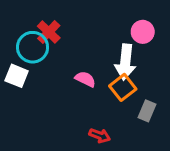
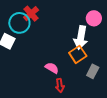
pink semicircle: (85, 79) -> (52, 68), moved
red arrow: (100, 136) -> (60, 85), turned 56

